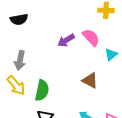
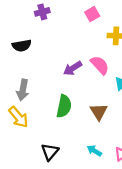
brown triangle: (90, 80) -> (99, 112), turned 30
green semicircle: (42, 90) -> (64, 106), moved

